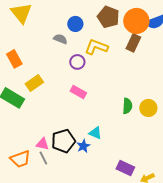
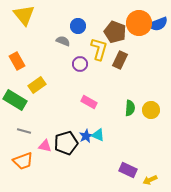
brown pentagon: (108, 17) -> (115, 32), moved
brown rectangle: (133, 43) -> (120, 60), moved
yellow L-shape: (96, 47) -> (99, 49), turned 85
pink rectangle: (78, 92) -> (89, 102), moved
blue star: (83, 146) -> (86, 136), moved
gray line: (43, 158) -> (24, 131), moved, turned -48

